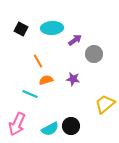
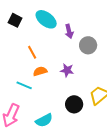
cyan ellipse: (52, 28) -> (46, 19), turned 40
purple arrow: (75, 40) -> (69, 31), turned 112
black circle: (71, 126) -> (74, 104), moved

